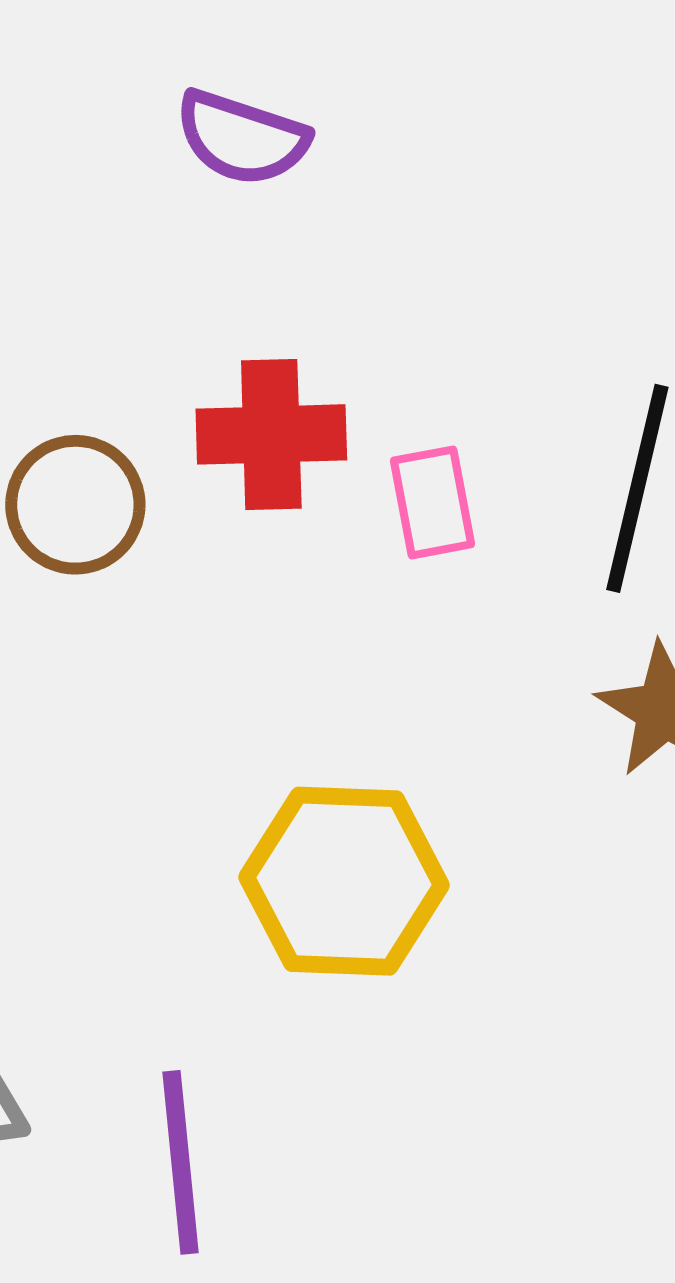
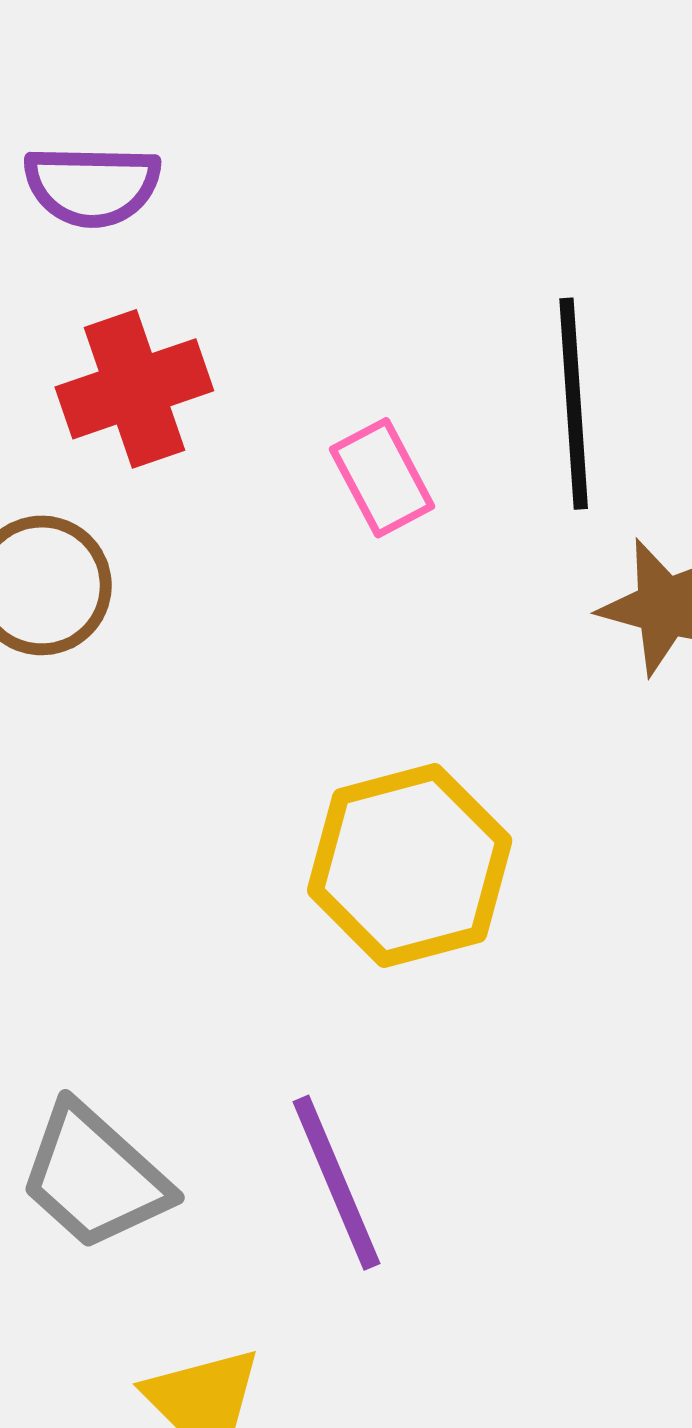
red cross: (271, 434) -> (134, 389), moved

